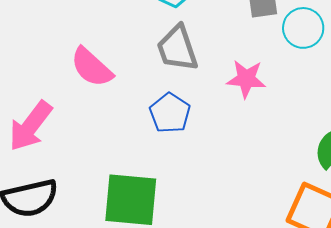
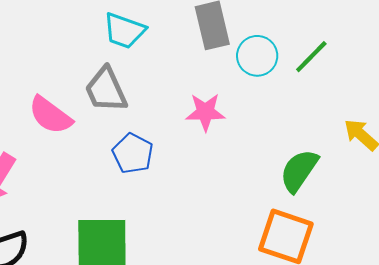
gray trapezoid: (177, 48) -> (106, 90), moved

